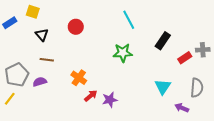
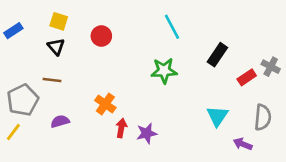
yellow square: (33, 12) -> (59, 21), moved
gray cross: (203, 50) -> (271, 67), turned 32
brown line: (47, 60) -> (52, 80), moved
purple semicircle: (40, 82) -> (60, 121), moved
red arrow: (91, 96) -> (121, 128), turned -40

